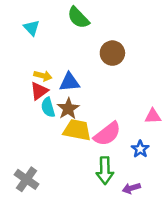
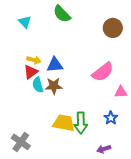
brown circle: (112, 53) -> (113, 28), moved
brown star: (68, 109) -> (54, 86), turned 30
yellow trapezoid: (77, 130) -> (64, 123), moved
pink semicircle: (107, 134) -> (103, 72), moved
green arrow: (105, 171) -> (81, 123), moved

